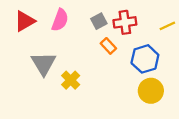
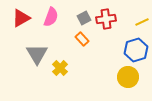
orange rectangle: (108, 46) -> (82, 39), moved
blue hexagon: (145, 59) -> (136, 50), moved

